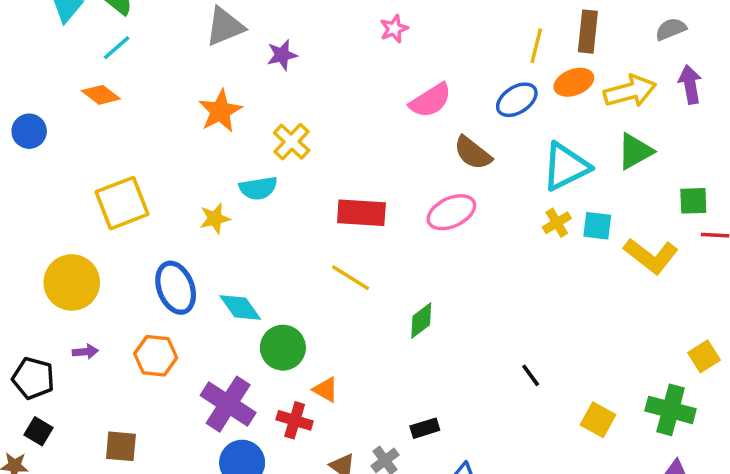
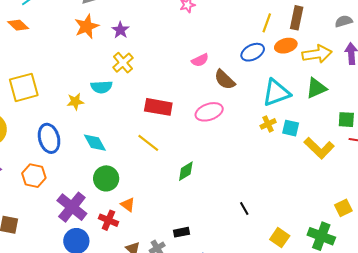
purple star: (282, 55) -> (120, 30), moved, turned -30
pink semicircle: (430, 100) -> (200, 60), moved, size x0.7
orange star: (220, 111) -> (87, 26), moved
cyan diamond: (240, 307) -> (95, 143), moved

